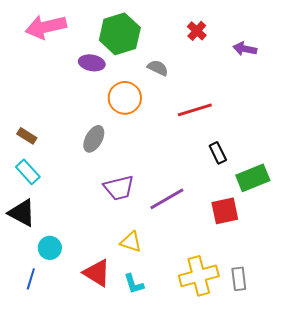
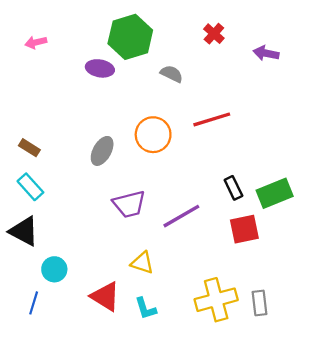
pink arrow: (46, 27) -> (36, 42), moved, size x0.5
orange circle: (125, 98) -> (153, 135), moved
black rectangle: (218, 153) -> (233, 188), moved

